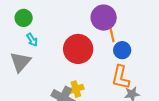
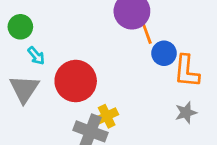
red circle: (78, 49) -> (76, 81), moved
orange L-shape: (121, 77) -> (187, 71), moved

